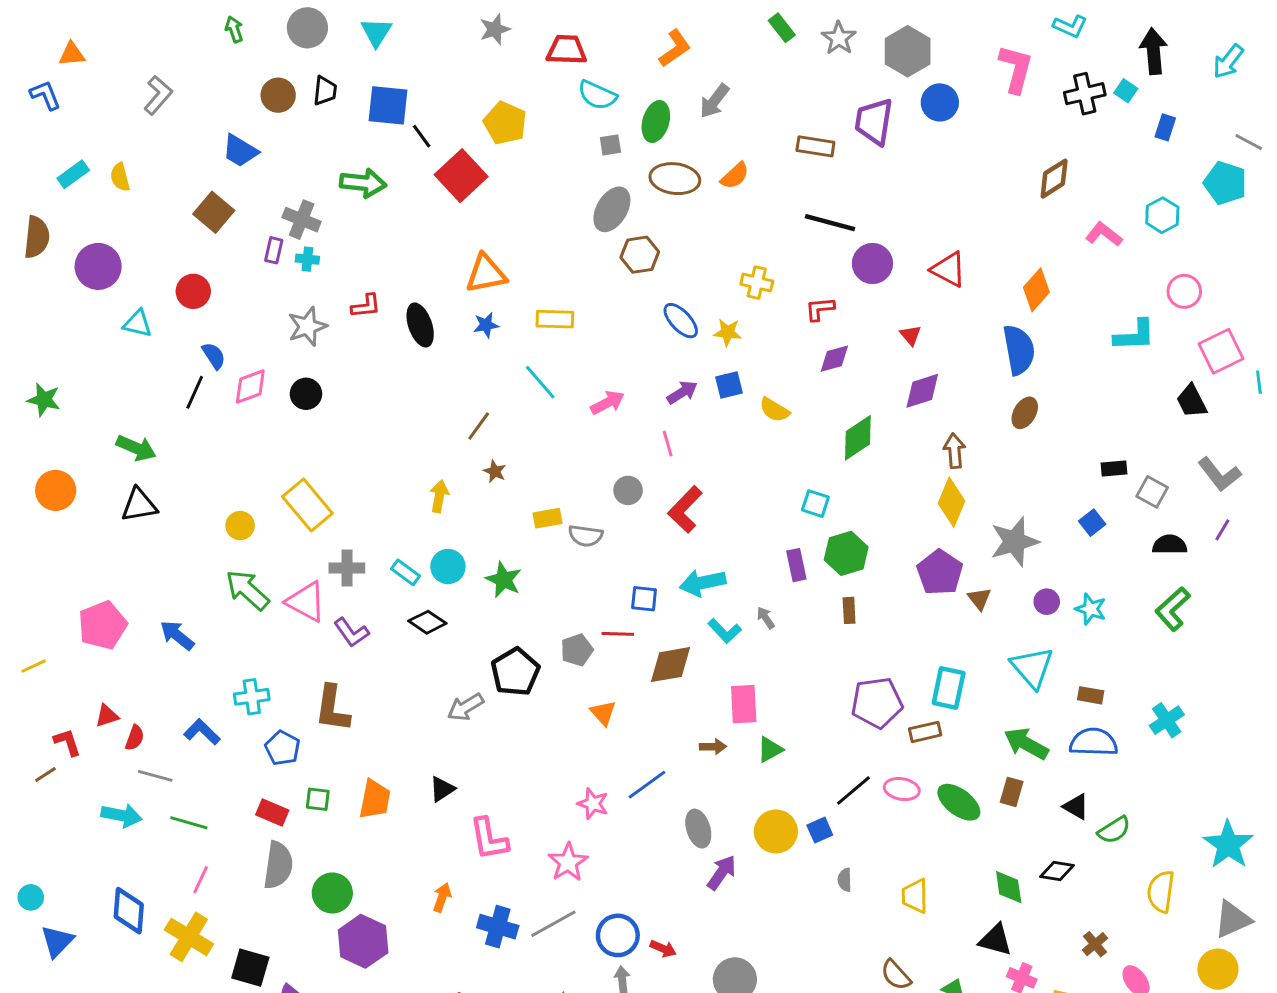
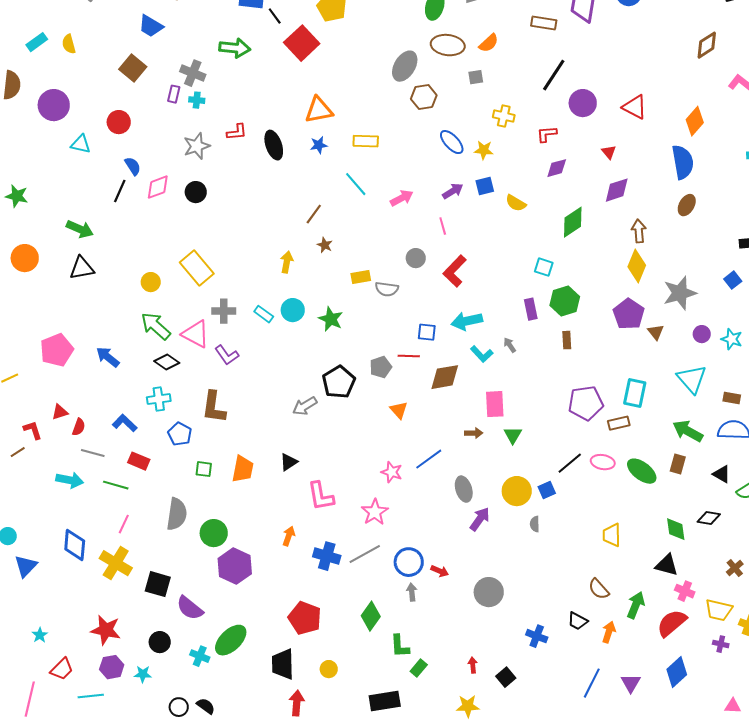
gray square: (610, 145) -> (476, 77), moved
black line: (830, 223) -> (554, 75), turned -72
black diamond: (427, 622) -> (167, 362), moved
green triangle: (770, 750) -> (513, 435), turned -30
red rectangle: (272, 812) -> (139, 461), moved
gray semicircle: (845, 880) -> (535, 524), moved

